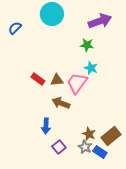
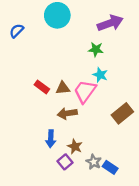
brown arrow: (61, 103) -> (67, 113), turned -30
brown star: (89, 134) -> (75, 146), moved
brown rectangle: (111, 136) -> (122, 113), moved

